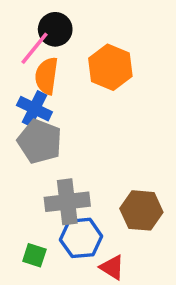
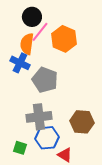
pink line: (34, 48) -> (40, 32), moved
gray pentagon: (40, 141) -> (45, 80), moved

